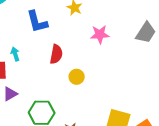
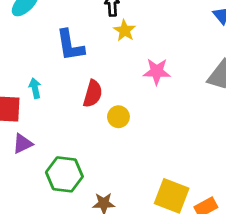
yellow circle: (77, 77) -> (118, 117), moved

